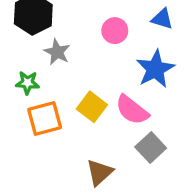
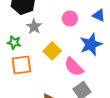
yellow square: (92, 107) -> (52, 51), moved

